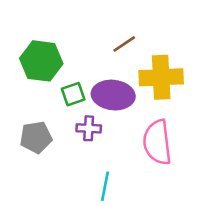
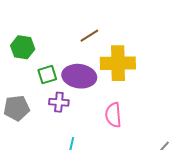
green hexagon: (41, 61) -> (23, 47), size x0.7
pink semicircle: (157, 142) -> (113, 115), size x0.7

